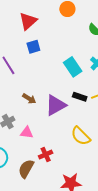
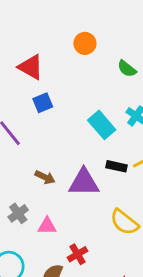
red triangle: (28, 21) -> (31, 67), turned -42
purple triangle: (56, 105) -> (84, 182), turned 35

